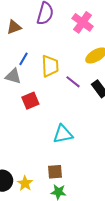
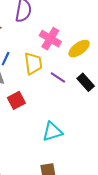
pink cross: (83, 22) -> (50, 39), moved

